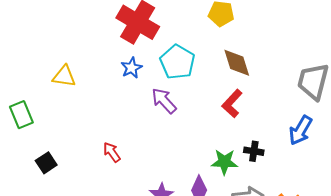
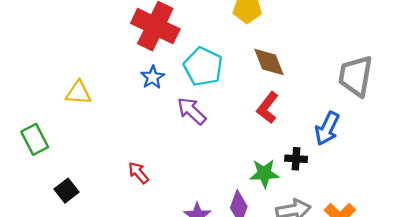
blue arrow: (300, 130) -> (327, 128), moved

